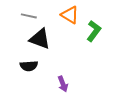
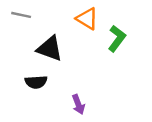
gray line: (29, 16) -> (21, 15), moved

